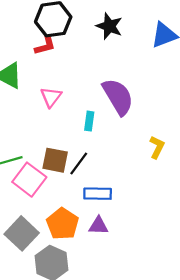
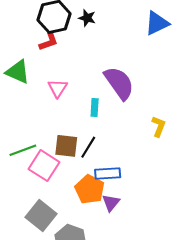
black star: (109, 26) -> (87, 18), moved, size x0.7
orange pentagon: (63, 224) -> (90, 189), moved
purple triangle: (99, 226) -> (111, 203), turned -48

